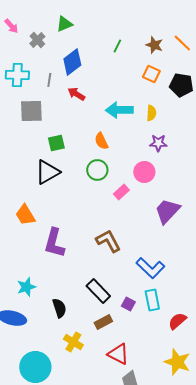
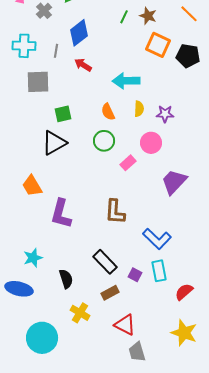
brown star: (154, 45) -> (148, 16), moved
orange square: (151, 74) -> (158, 45), size x1.4
yellow semicircle: (151, 113) -> (139, 109), moved
brown L-shape: (108, 241) -> (115, 212), turned -148

